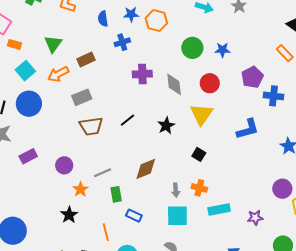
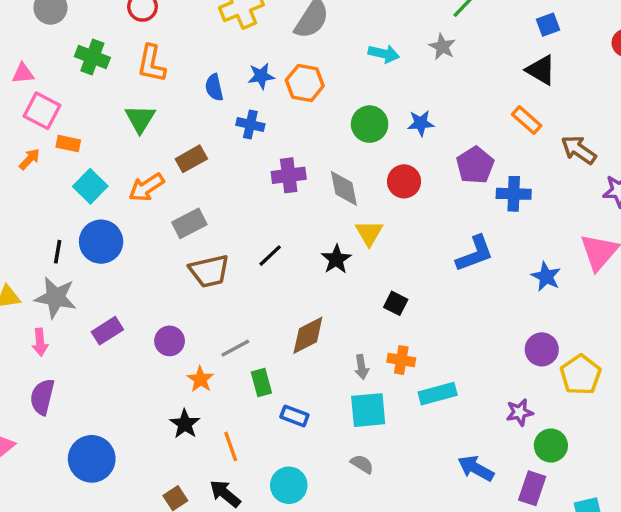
blue cross: (122, 42) -> (250, 124), turned 35
green triangle: (53, 44) -> (140, 119), moved
yellow triangle: (202, 114) -> (369, 233), moved, size x0.7
purple star: (255, 218) -> (520, 412), moved
orange line: (106, 232) -> (231, 446), moved

